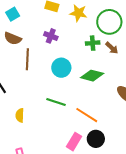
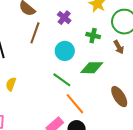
green cross: (93, 43) -> (93, 36), moved
green diamond: (92, 76) -> (92, 68), turned -30
green line: (56, 102) -> (62, 80), moved

